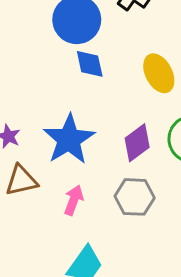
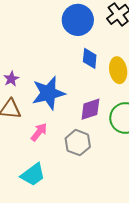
blue diamond: (90, 64) -> (90, 58), moved

